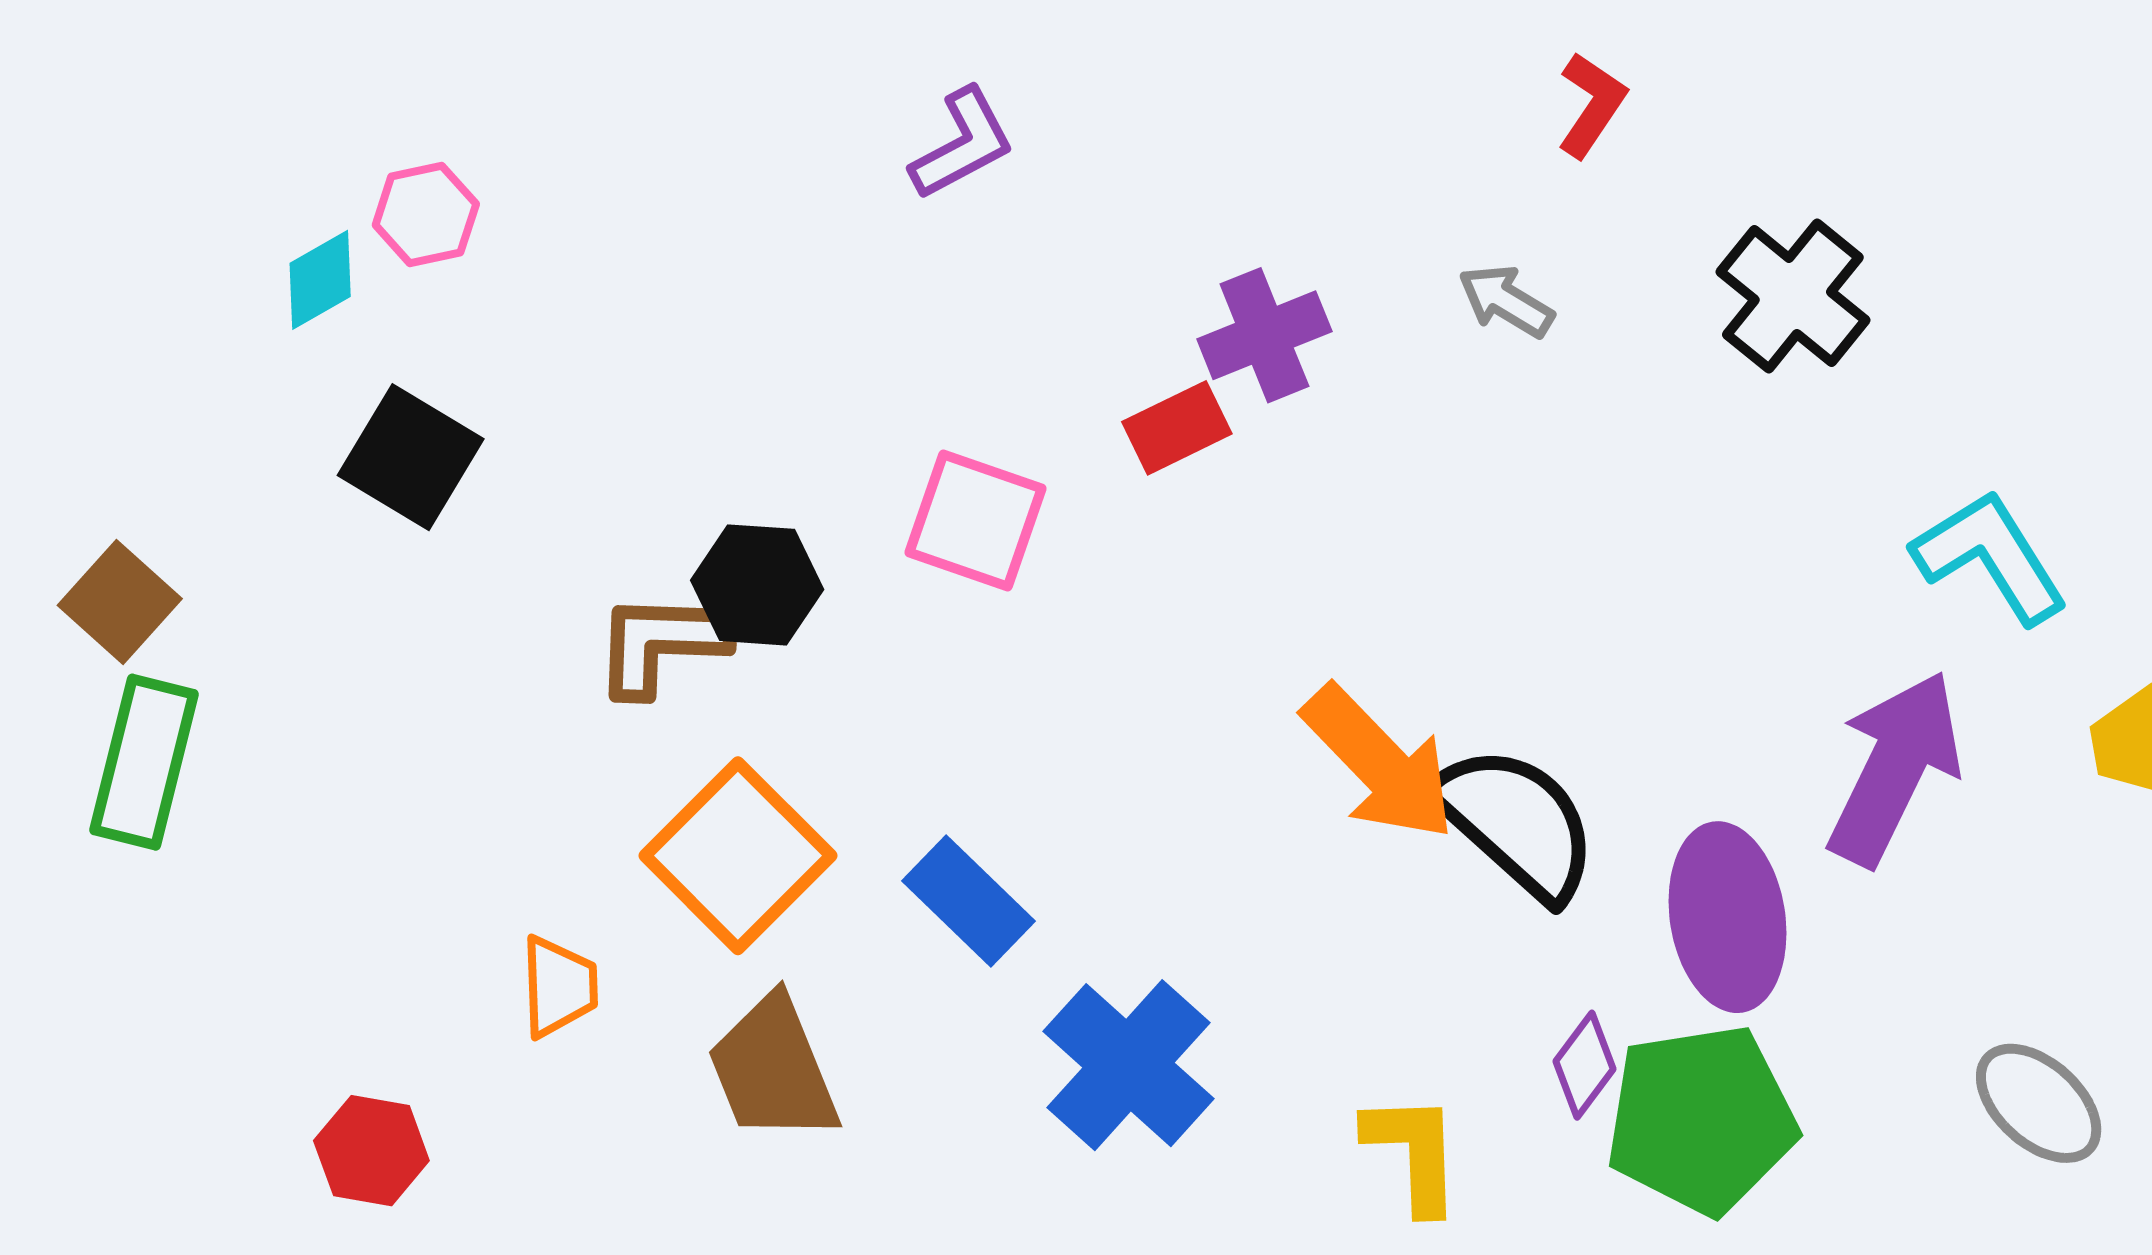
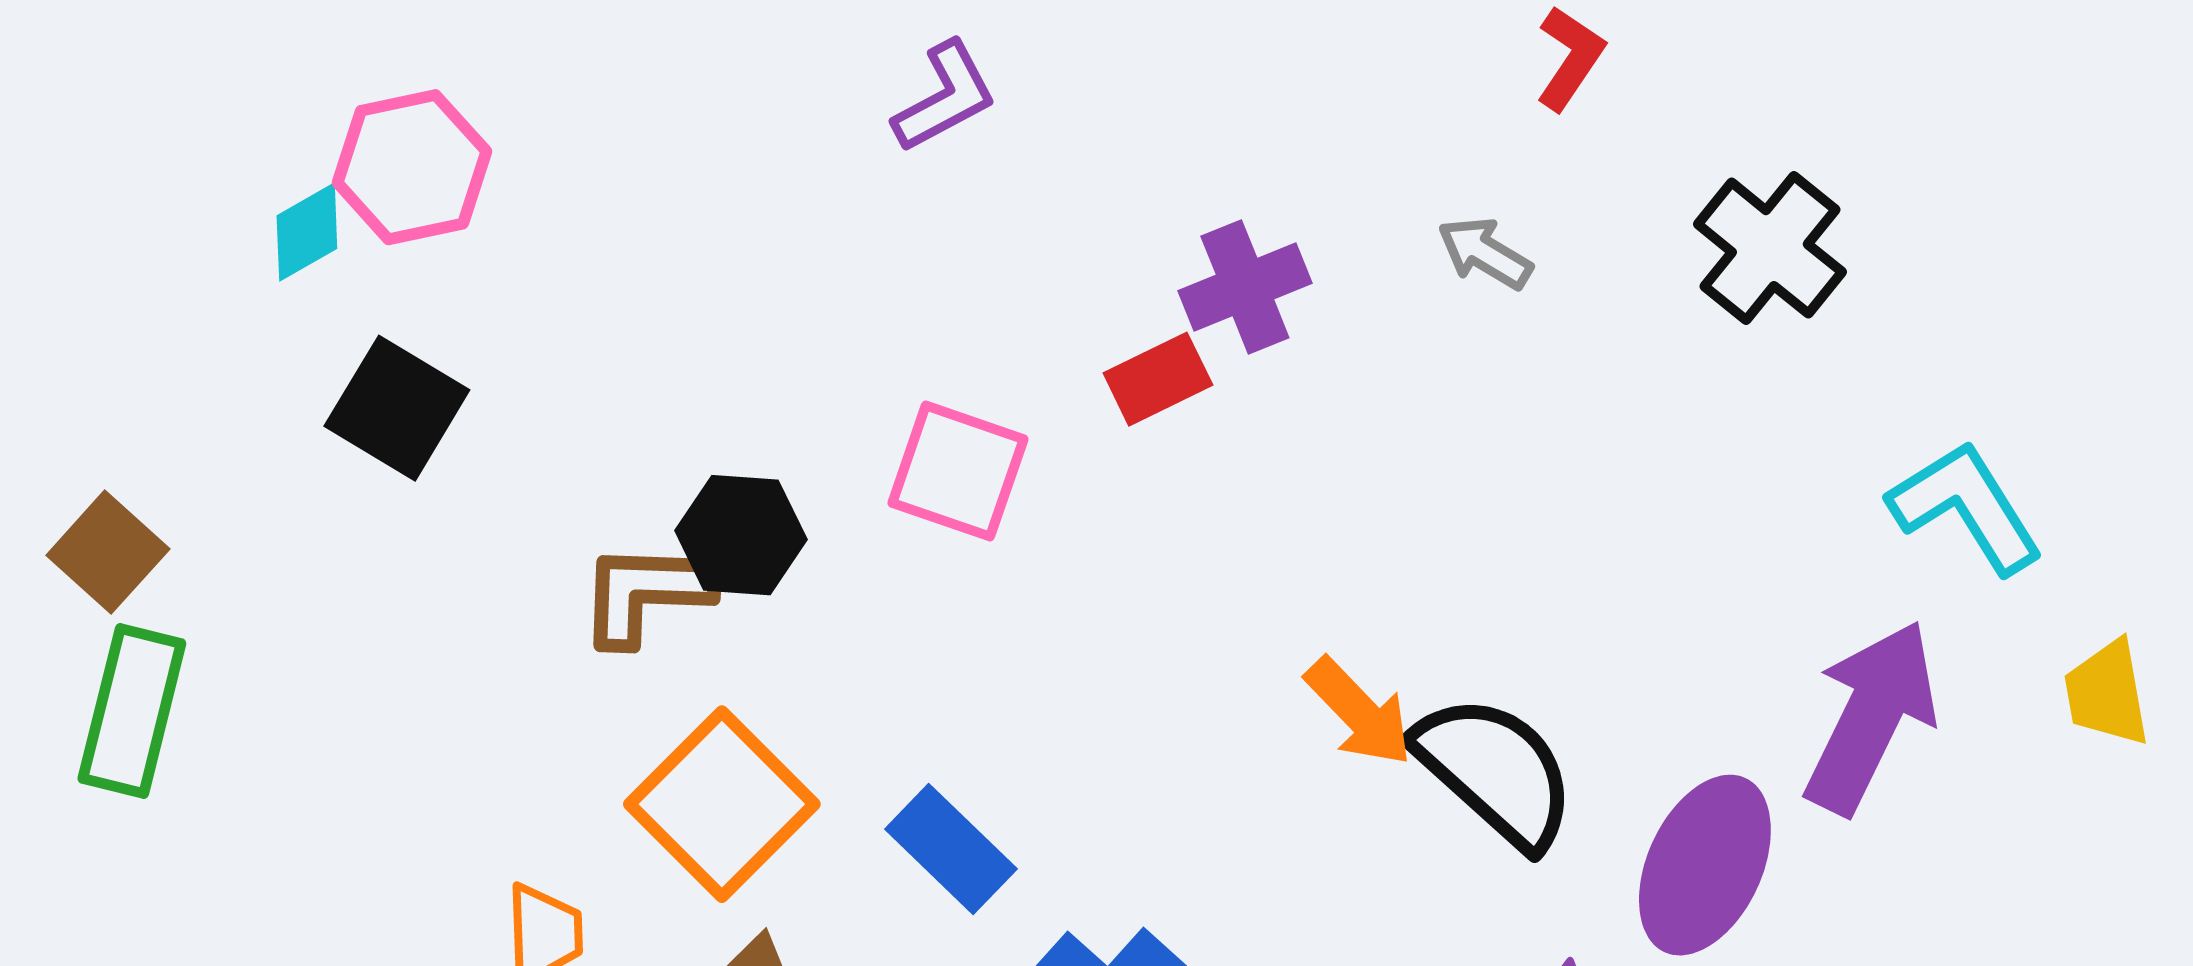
pink hexagon: (426, 214) -> (412, 167), size x1.5
orange arrow: (1379, 763) -> (1359, 712), size x0.7
purple ellipse: (1727, 917) -> (1705, 865), turned 34

